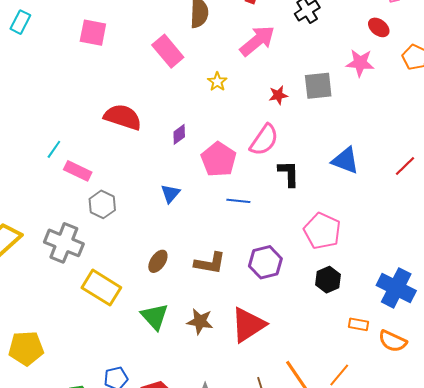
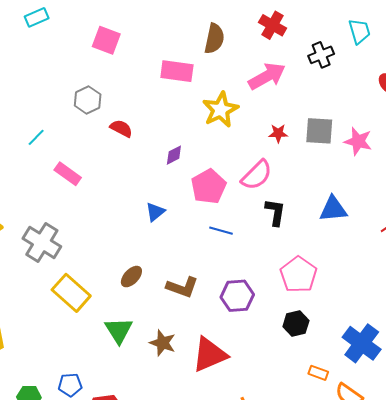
cyan rectangle: (20, 22) -> (37, 17), turned 30
pink rectangle: (168, 51) -> (177, 71), turned -52
pink star: (360, 63) -> (358, 141), moved
yellow star: (217, 82) -> (220, 110), size x1.8
red semicircle: (123, 117) -> (121, 128), size x0.6
cyan line: (54, 149) -> (36, 137), moved
blue triangle: (345, 160) -> (333, 209), turned -36
gray hexagon: (102, 204) -> (88, 100), moved

